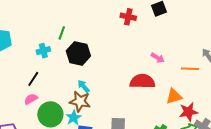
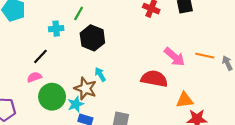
pink arrow: (158, 58) -> (175, 57), size x1.5
orange line: (190, 69) -> (205, 56), moved
cyan arrow: (84, 86) -> (100, 74), moved

